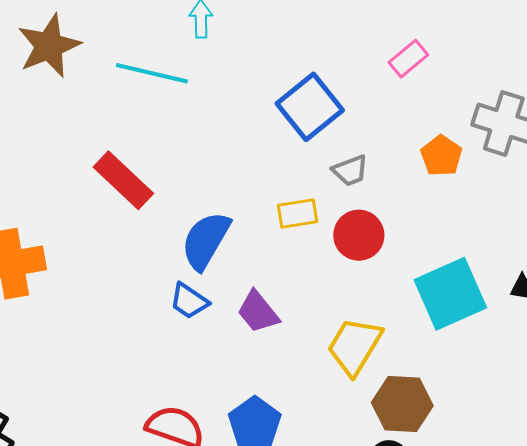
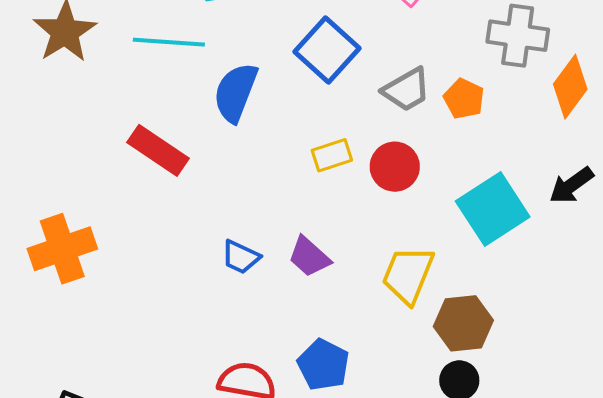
orange pentagon: (441, 156) -> (464, 99), moved
gray trapezoid: (350, 171) -> (406, 90), moved, size x1.4
blue semicircle: (206, 241) -> (236, 92), moved

